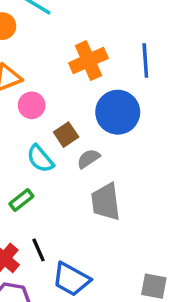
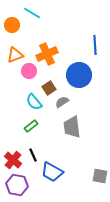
orange cross: (88, 61) -> (47, 54), moved
green rectangle: (21, 200) -> (31, 126), moved

